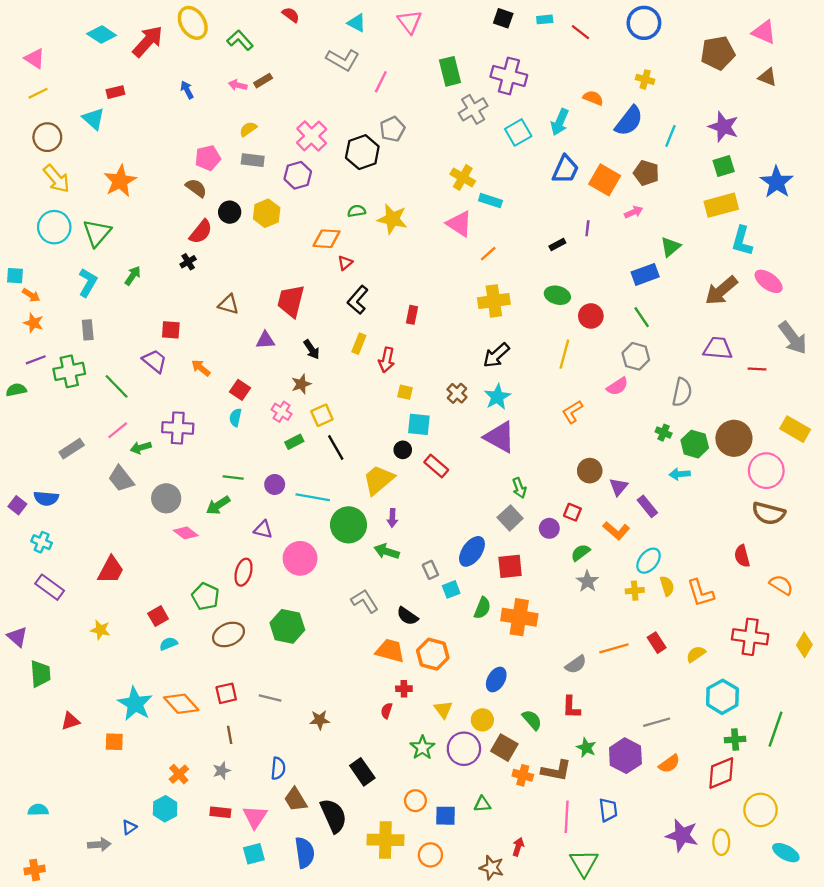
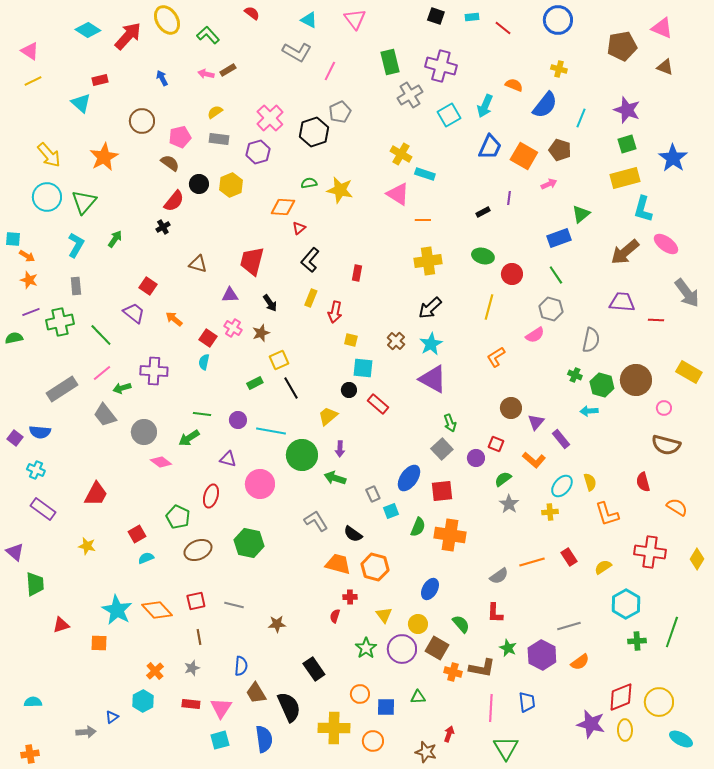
brown circle: (47, 137) -> (142, 121), moved
orange line: (488, 254) -> (423, 220), turned 42
red square: (171, 330) -> (148, 286), turned 30
pink cross: (282, 412) -> (233, 328), moved
gray rectangle: (72, 449) -> (62, 389), size x1.4
pink circle: (766, 471) -> (664, 408), size x0.5
yellow trapezoid: (379, 480) -> (328, 416), size x0.7
yellow semicircle: (667, 586) -> (590, 482), moved
red diamond: (721, 773) -> (621, 697), moved

